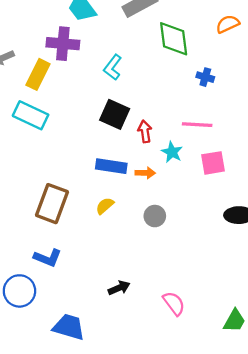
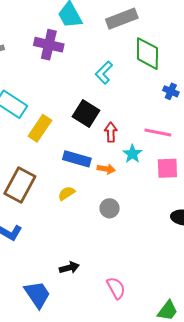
cyan L-shape: (113, 67) -> (104, 73), moved
yellow rectangle: (38, 74) -> (40, 128), moved
blue trapezoid: (69, 327) -> (37, 294), moved, turned 32

